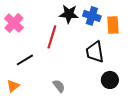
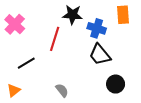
blue cross: (92, 16) -> (97, 28), moved
orange rectangle: (113, 25) -> (123, 15), moved
black trapezoid: (95, 52) -> (100, 55), turned -30

